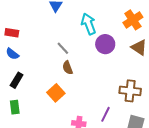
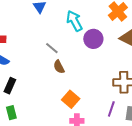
orange square: (56, 93) -> (71, 99), moved
purple line: (105, 114) -> (111, 109), moved

